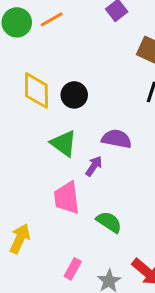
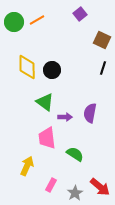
purple semicircle: (117, 139) -> (90, 113), moved, turned -90
purple arrow: (94, 166) -> (65, 117), turned 56
yellow arrow: (20, 239) -> (27, 166), moved

